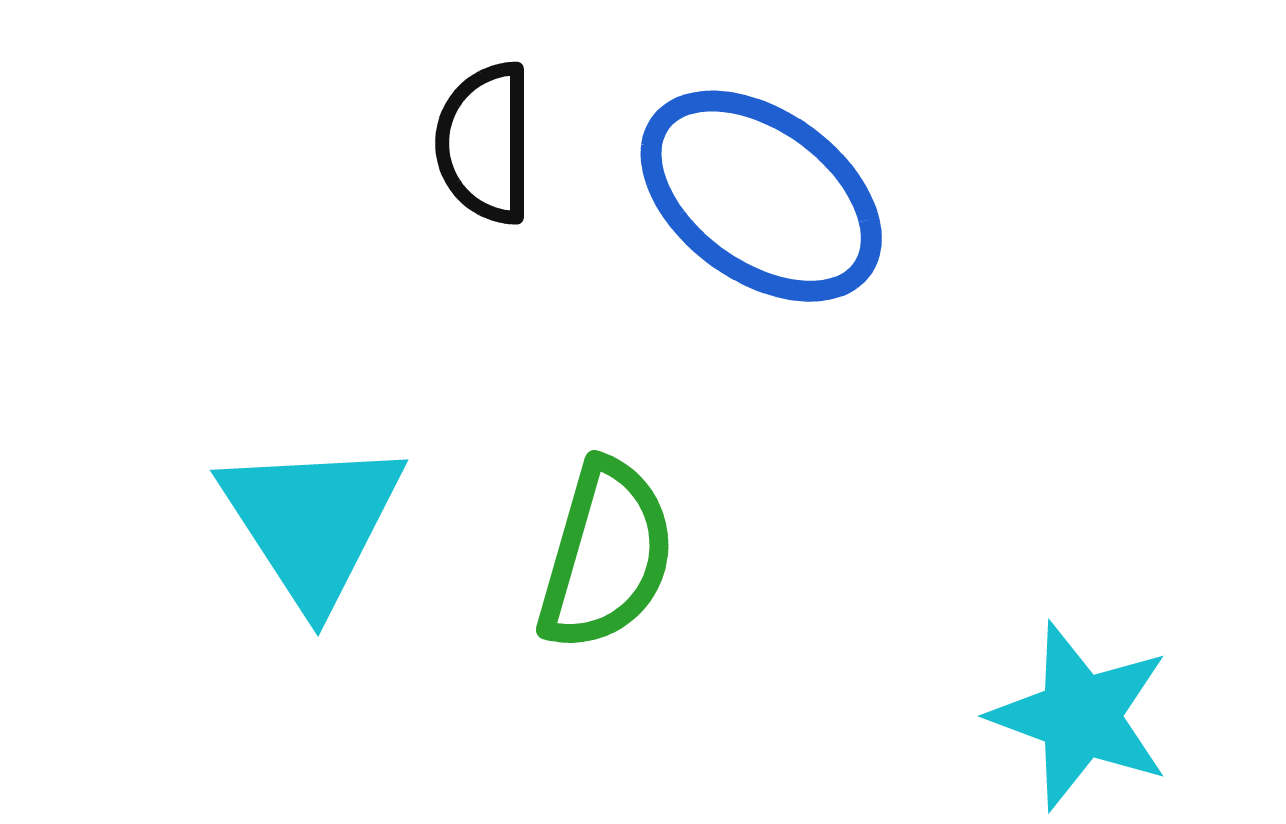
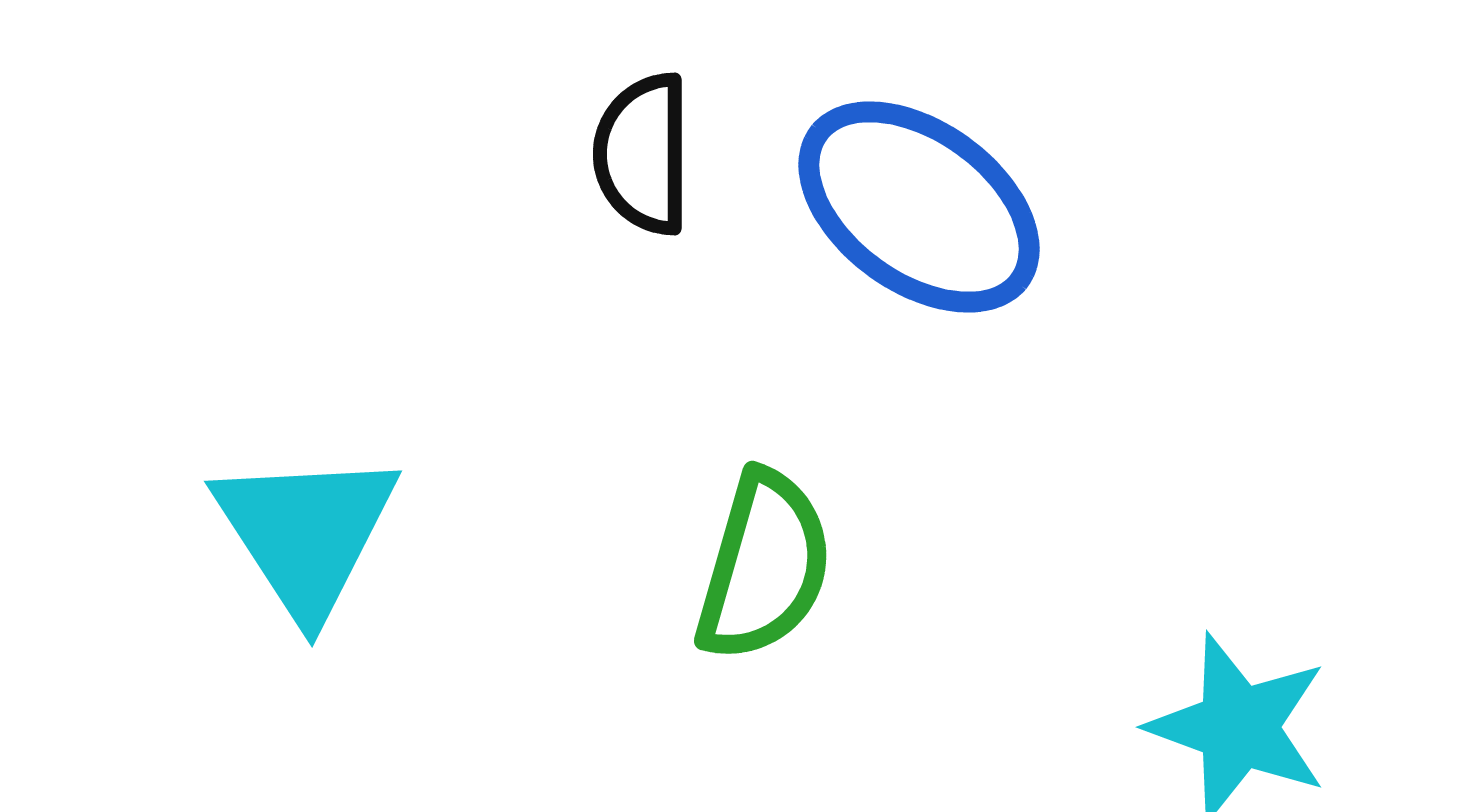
cyan triangle: (312, 522) -> (306, 533), moved

